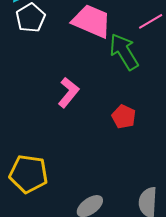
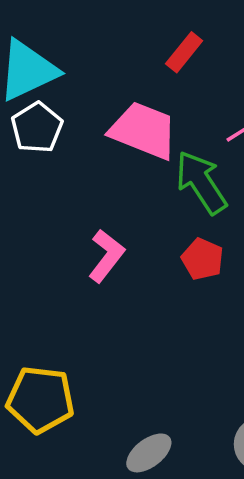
red pentagon: (124, 117) -> (202, 259), moved

